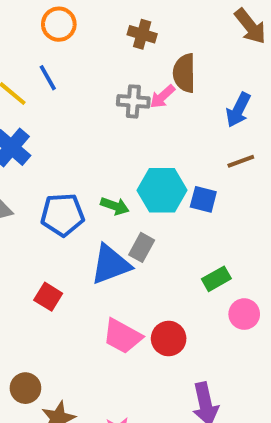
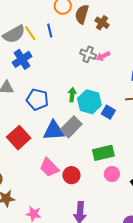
brown semicircle: (184, 73) -> (82, 14), moved
green arrow: (115, 206) -> (72, 95), moved, turned -120
gray rectangle: (142, 247) -> (71, 127), size x1.5
green rectangle: (216, 279) -> (103, 153), size x1.5
red square: (48, 297) -> (19, 138), size x1.6

